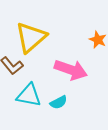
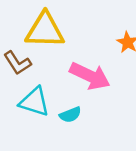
yellow triangle: (31, 37) -> (45, 30), turned 36

